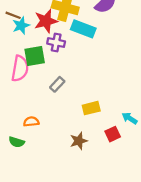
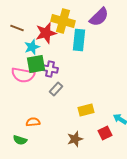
cyan star: (21, 26) -> (32, 47), moved
cyan rectangle: (83, 29) -> (79, 40), turned 75
purple cross: (56, 42) -> (50, 69), moved
pink semicircle: (20, 68) -> (23, 75), turned 90

